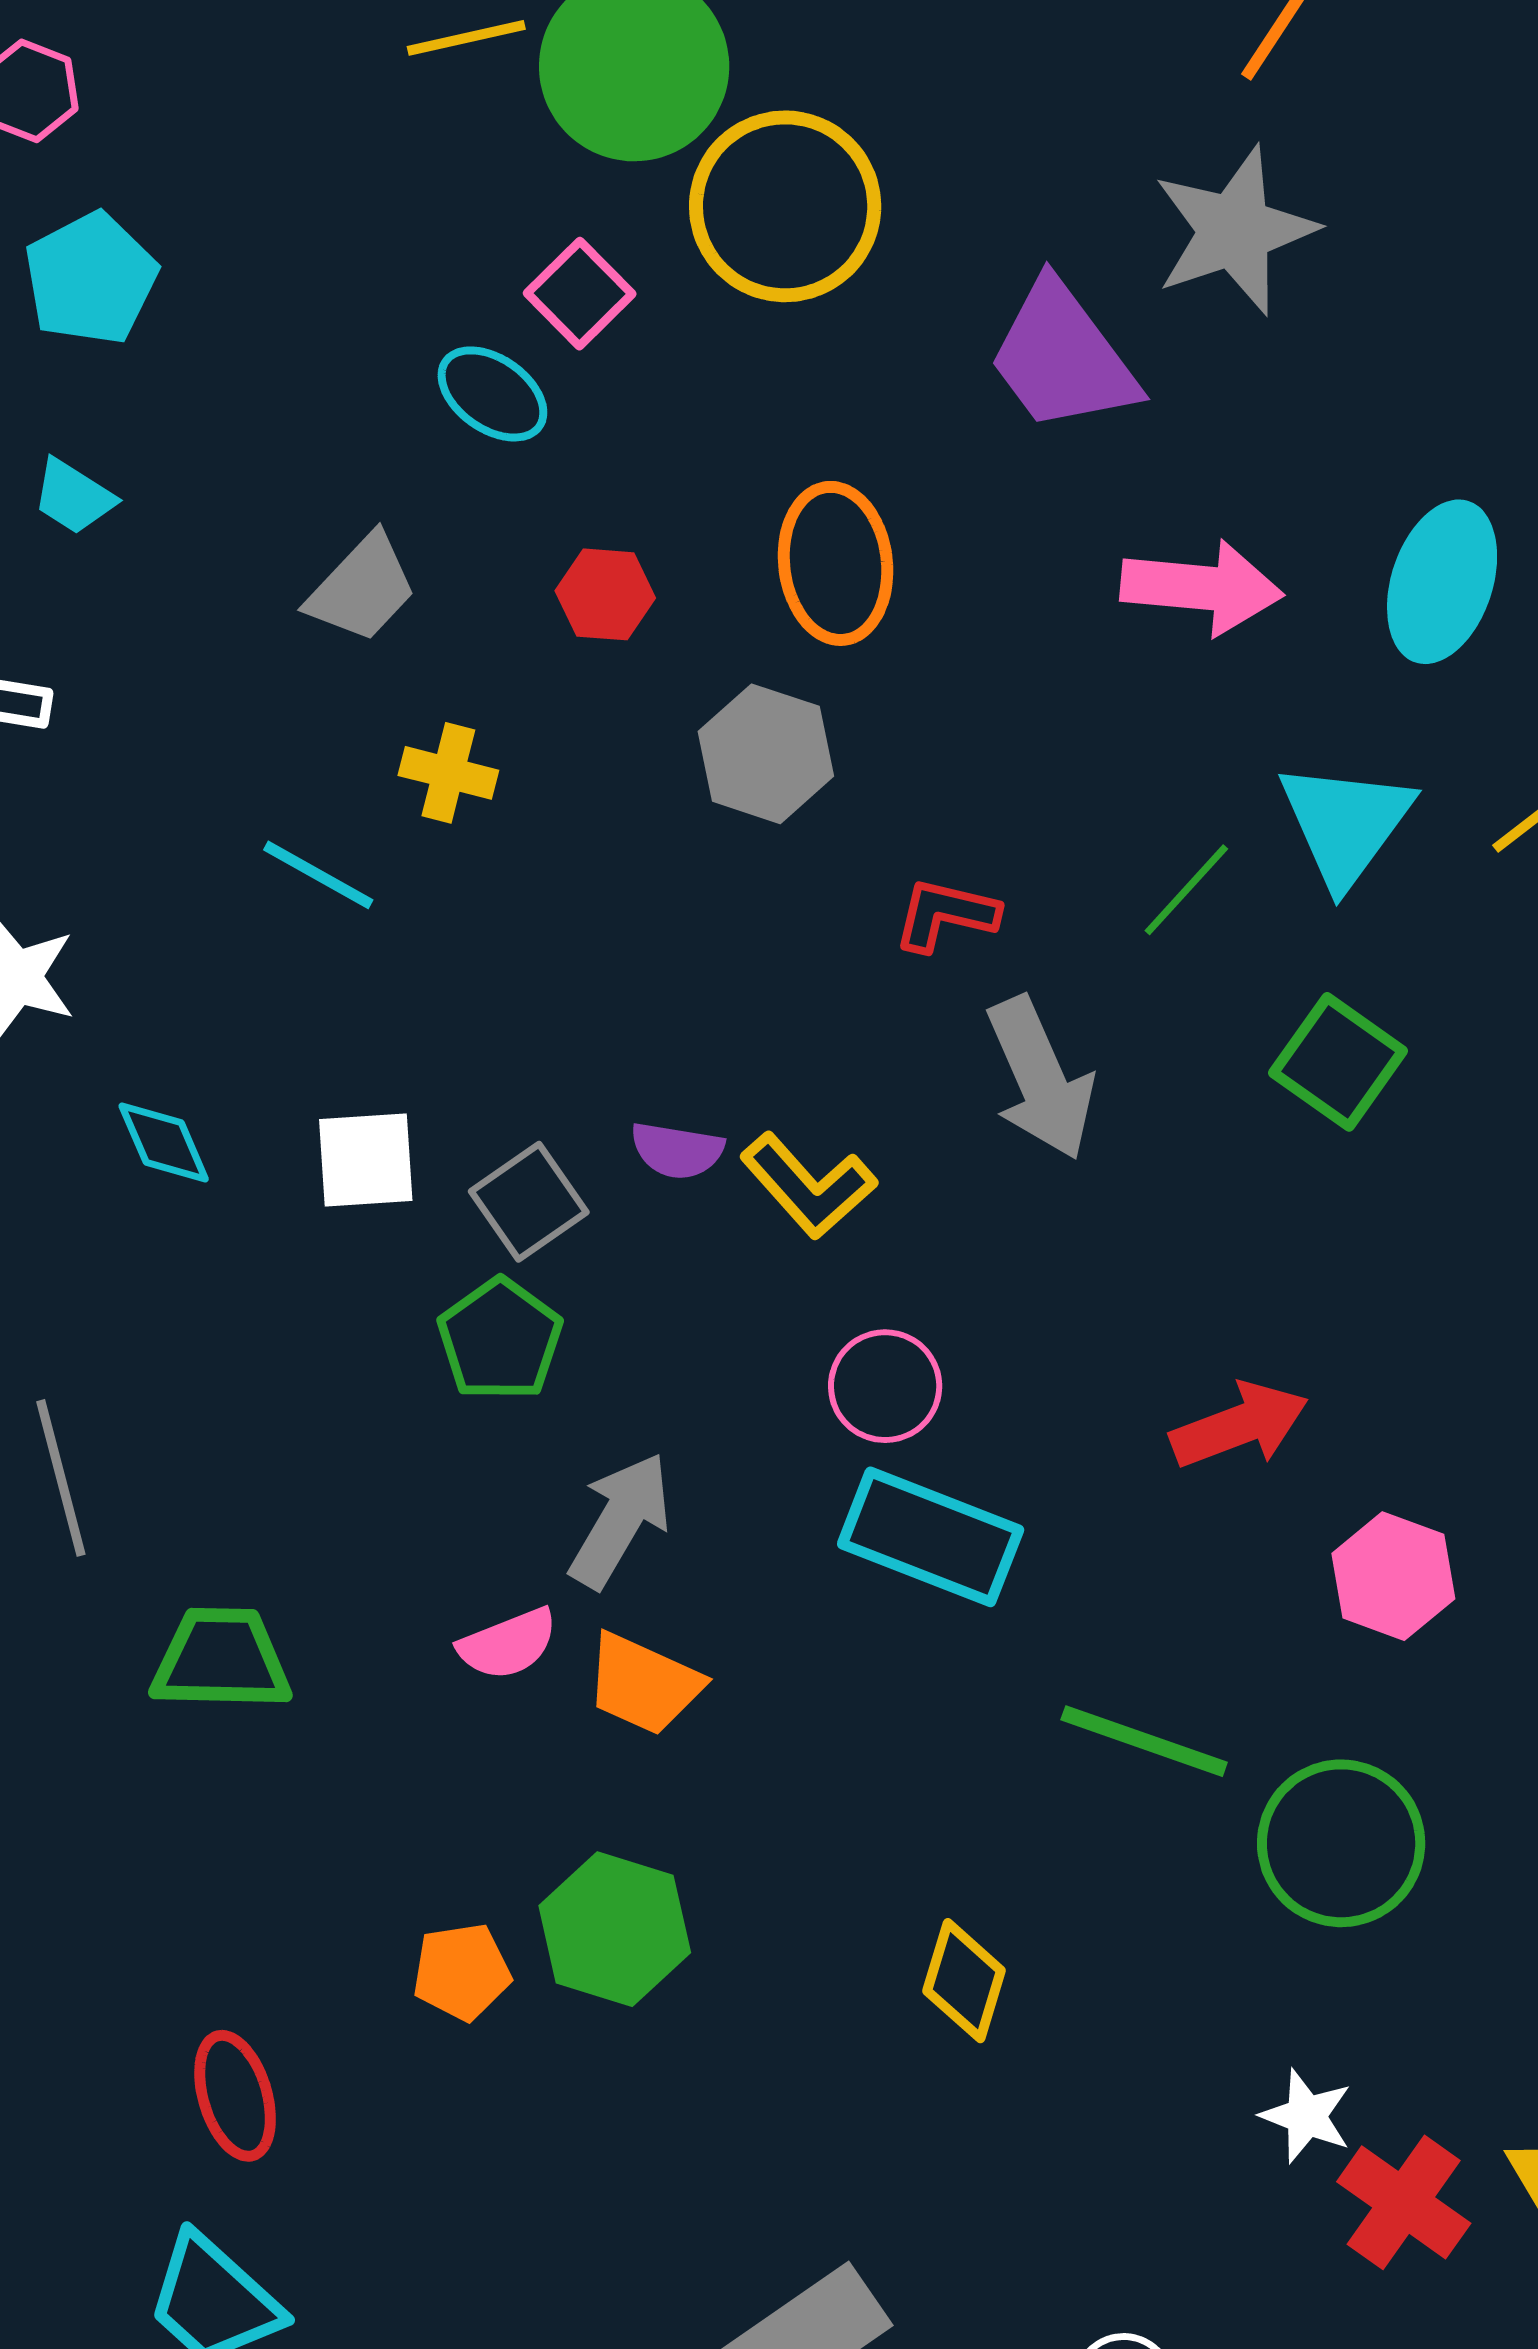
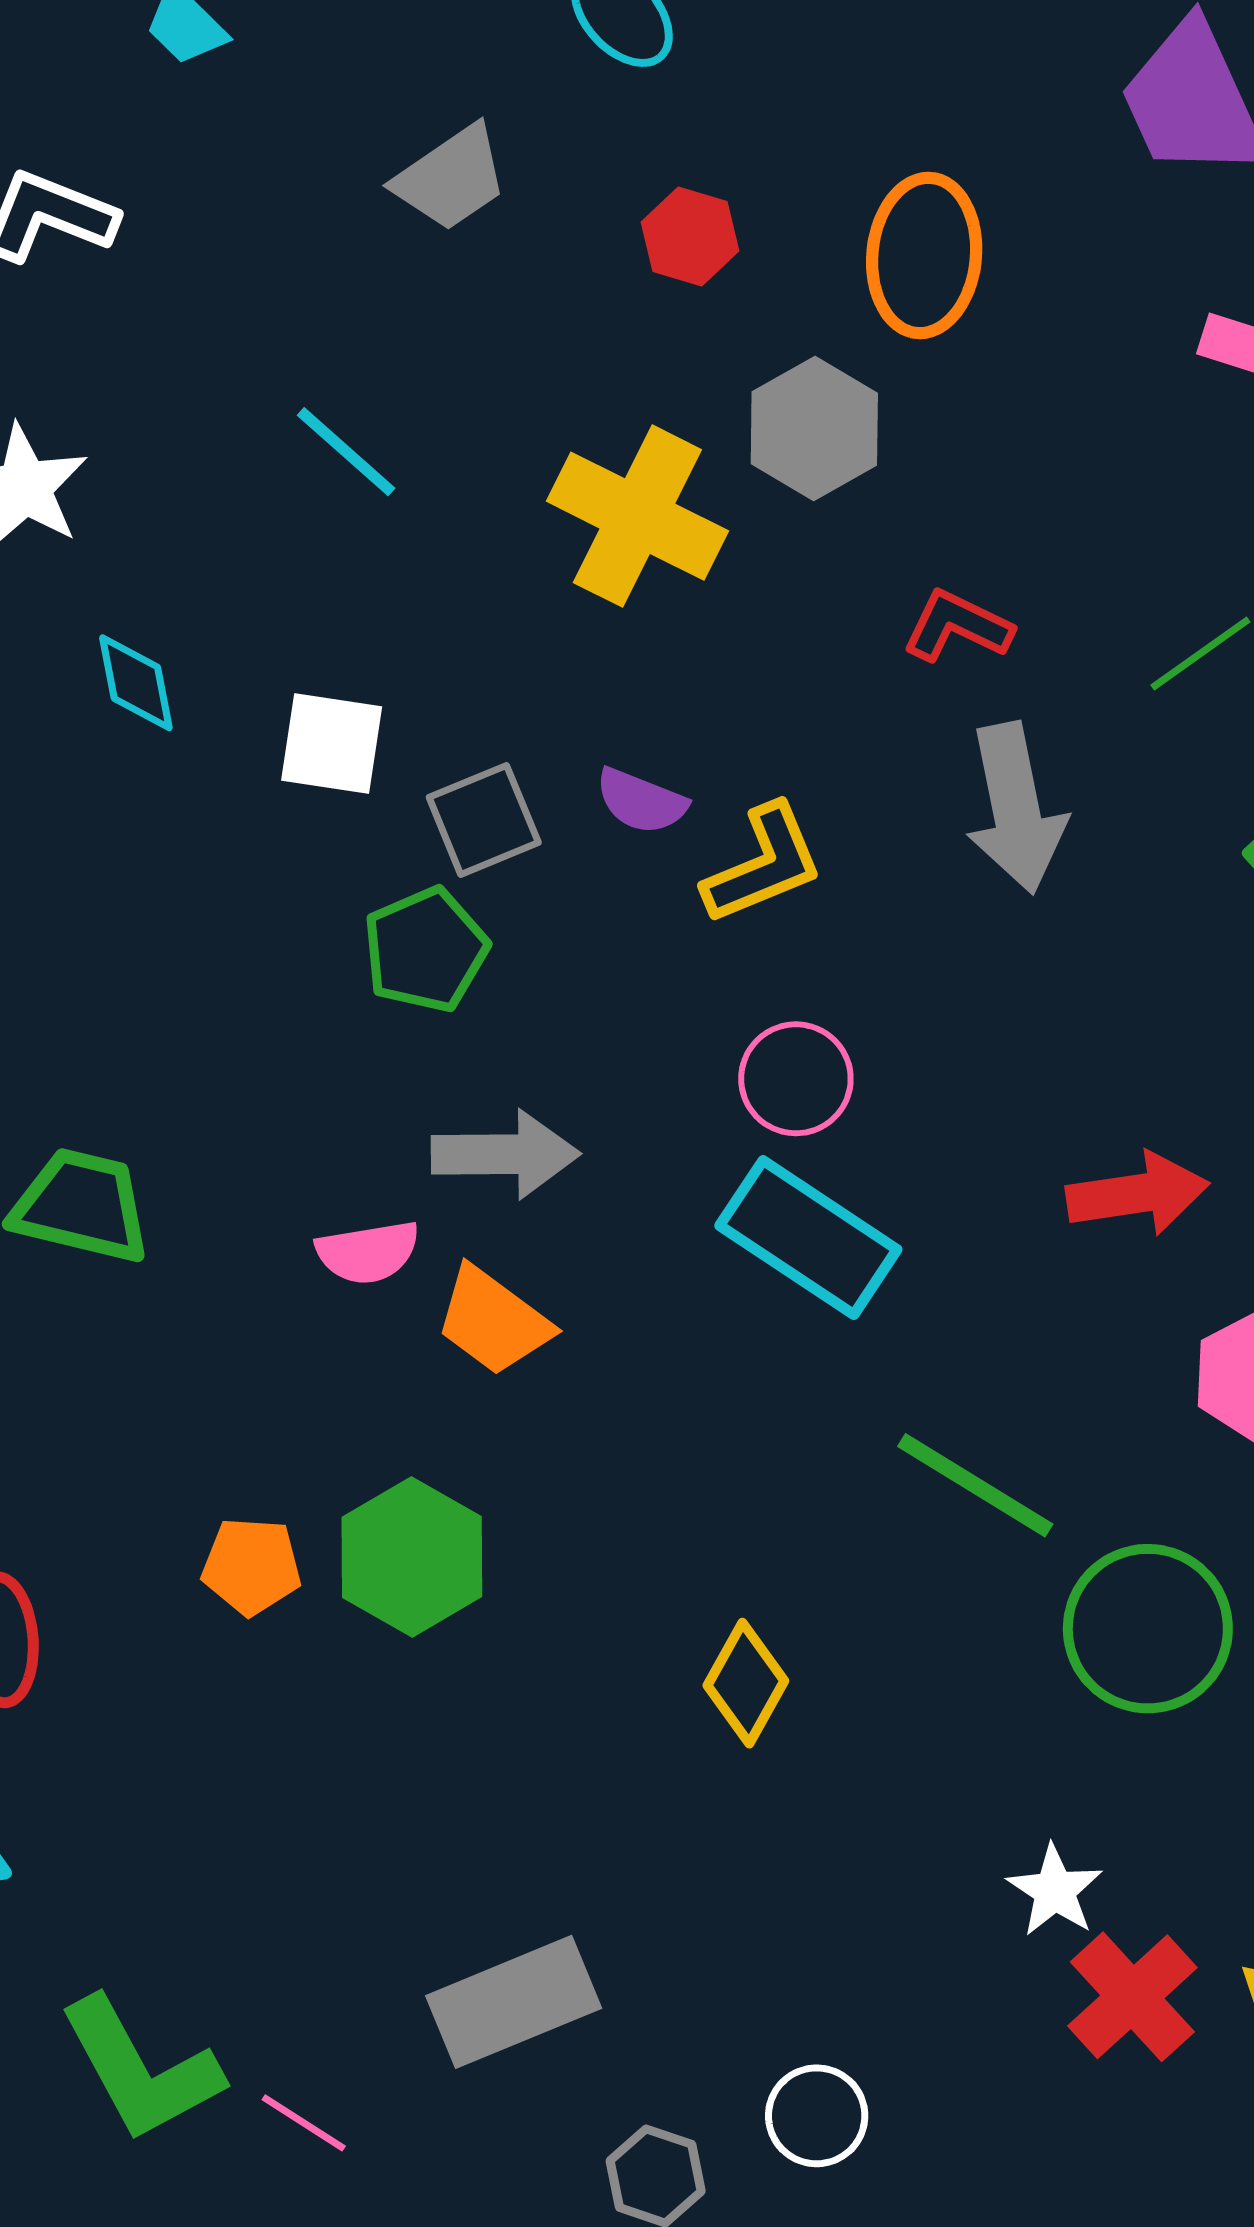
yellow cross: (448, 773) -> (637, 516), moved, size x1.8
yellow L-shape: (808, 1186) -> (763, 864), turned -83
gray arrow: (620, 1520) -> (505, 1154), turned 47

